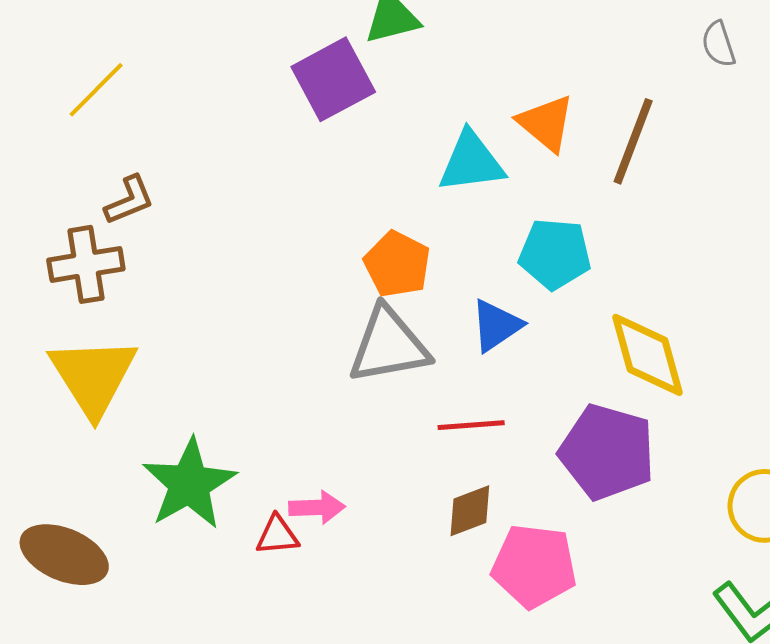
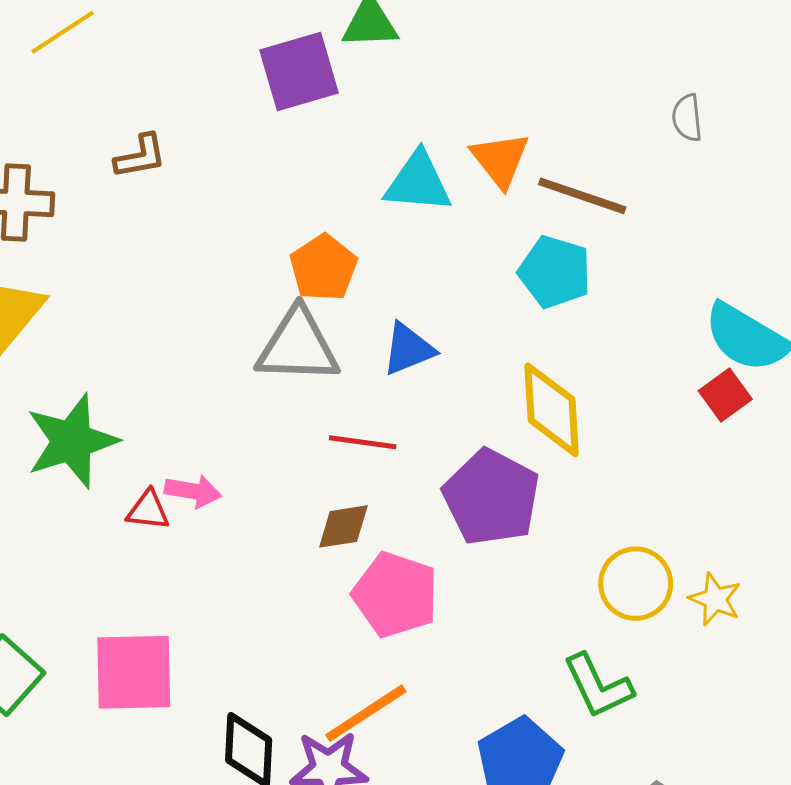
brown line: (633, 141) -> (582, 196), turned 76
brown L-shape: (129, 200) -> (140, 156), moved
cyan pentagon: (555, 254) -> (555, 272), moved

